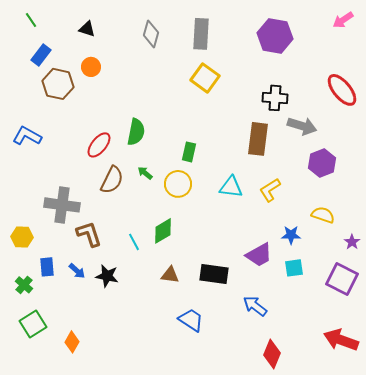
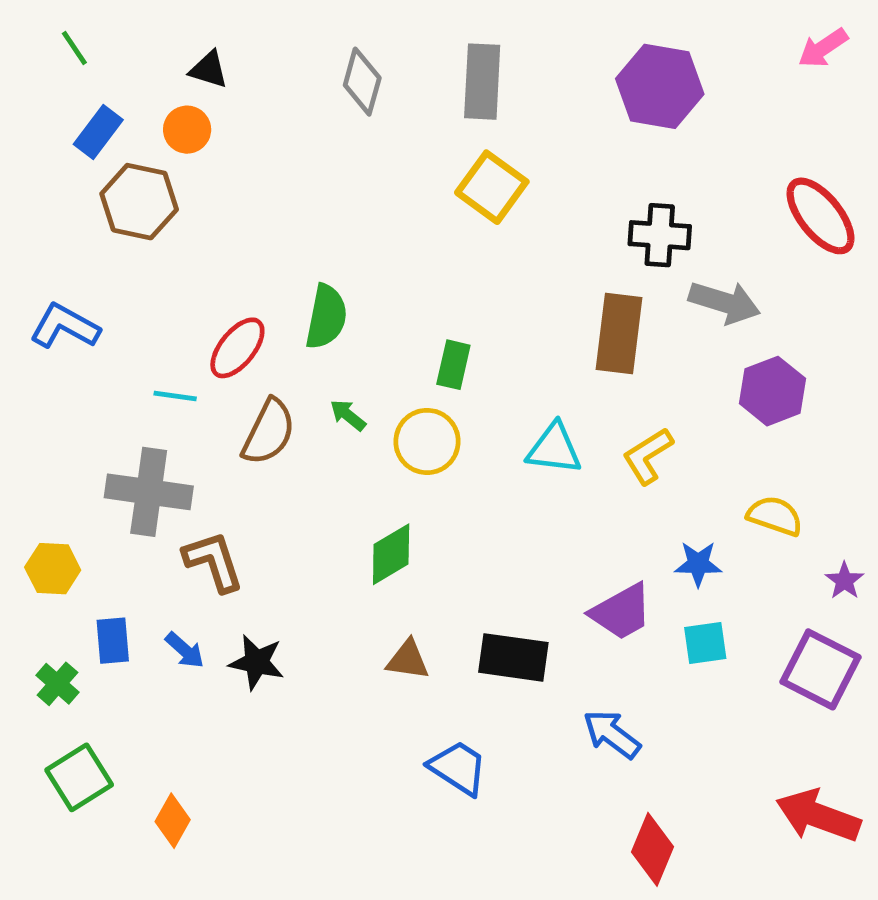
orange circle: (91, 67) -> (187, 130), moved
cyan line: (134, 242) -> (175, 396), moved, turned -54

